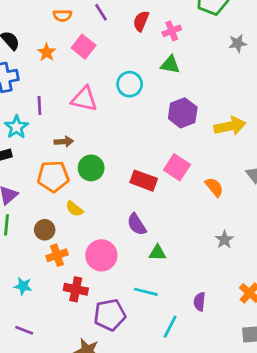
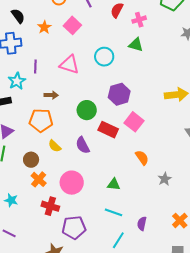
purple hexagon: (183, 113) -> (119, 94), moved
green circle: (91, 168) -> (87, 110), moved
orange semicircle: (214, 187) -> (142, 158), moved
purple semicircle: (137, 224) -> (83, 145), moved
orange cross: (57, 255) -> (39, 179), turned -35
cyan line: (146, 292) -> (114, 212), moved

